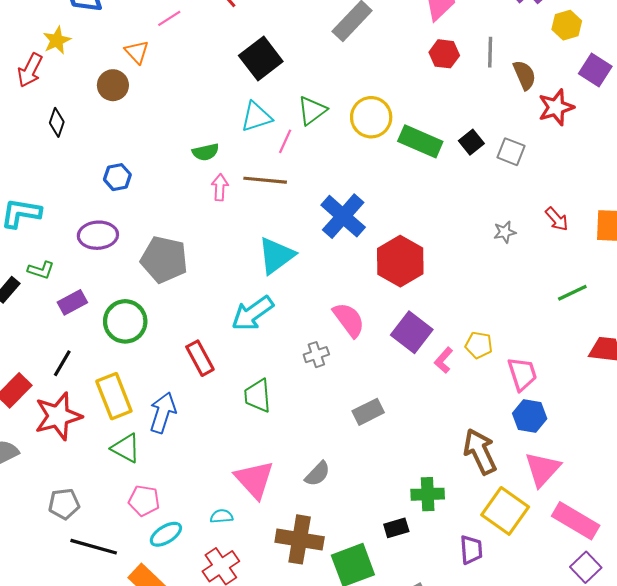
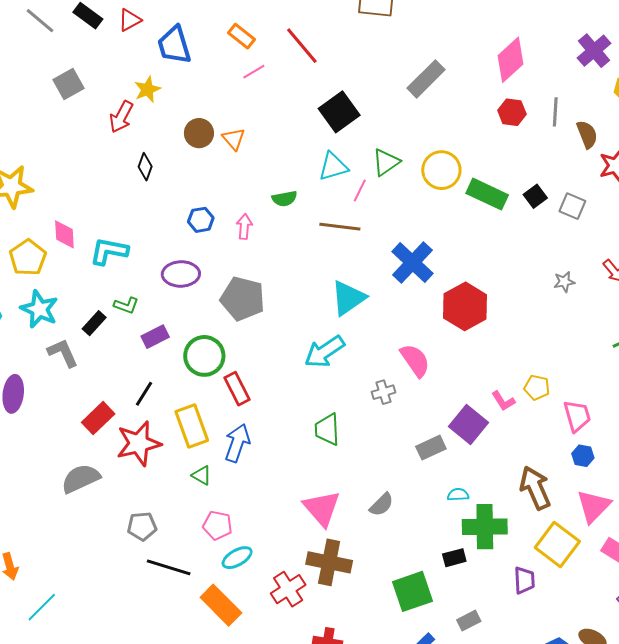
orange triangle: (137, 52) -> (234, 139), moved
pink arrow: (220, 187) -> (244, 226), moved
purple square: (412, 332) -> (469, 424), moved
red rectangle: (200, 358) -> (237, 389), moved
pink L-shape: (444, 360) -> (503, 401), turned -75
blue hexagon: (530, 416) -> (583, 456), size x0.7
green triangle: (126, 448) -> (202, 475), size x0.7
green cross: (428, 494) -> (485, 527), size x1.4
cyan semicircle: (222, 516) -> (458, 495), moved
brown cross: (300, 539) -> (329, 562), moved

